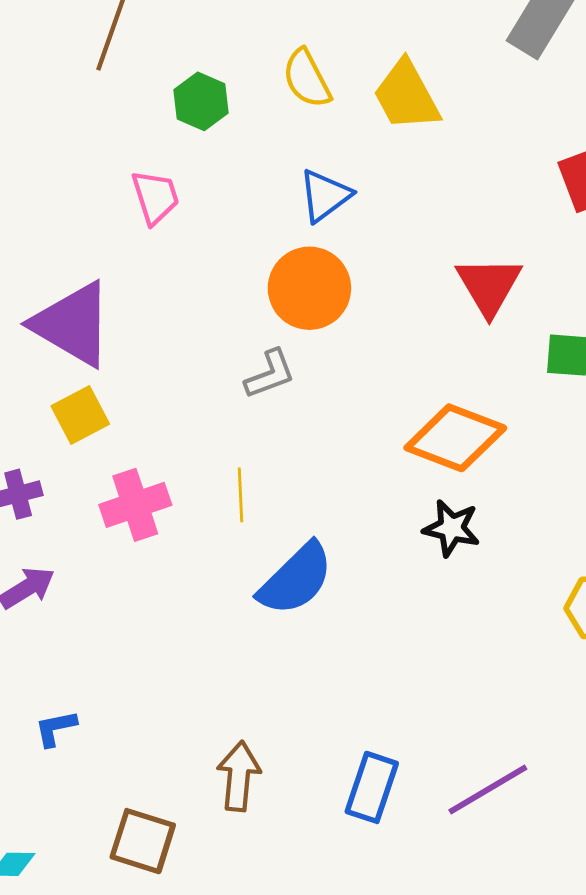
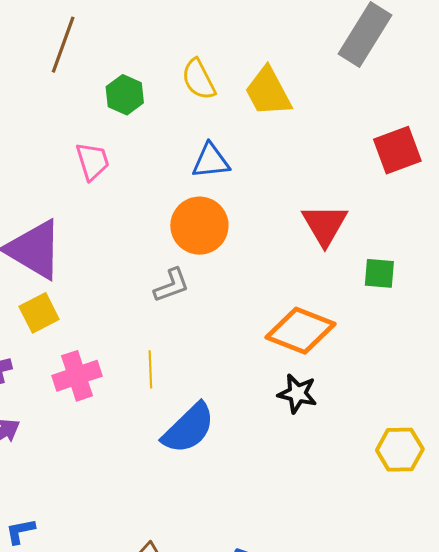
blue triangle: (325, 196) -> (211, 161), turned 30

